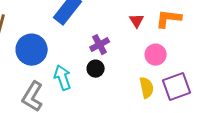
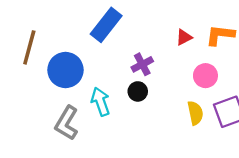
red triangle: (137, 21) -> (184, 37), turned 35

